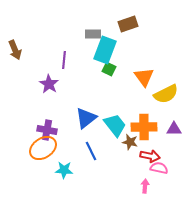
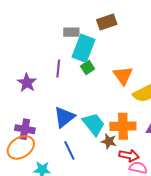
purple line: (64, 60) -> (58, 69), moved
green square: (109, 69) -> (88, 68), turned 32

